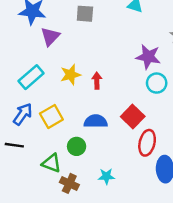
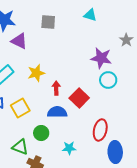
purple triangle: (50, 36) -> (19, 41), turned -48
red arrow: (97, 81) -> (56, 88), moved
red square: (133, 117) -> (79, 98), moved
cyan star: (106, 176) -> (69, 148), moved

